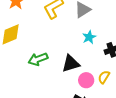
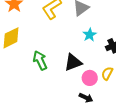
green arrow: (38, 59) -> (40, 60), turned 90

